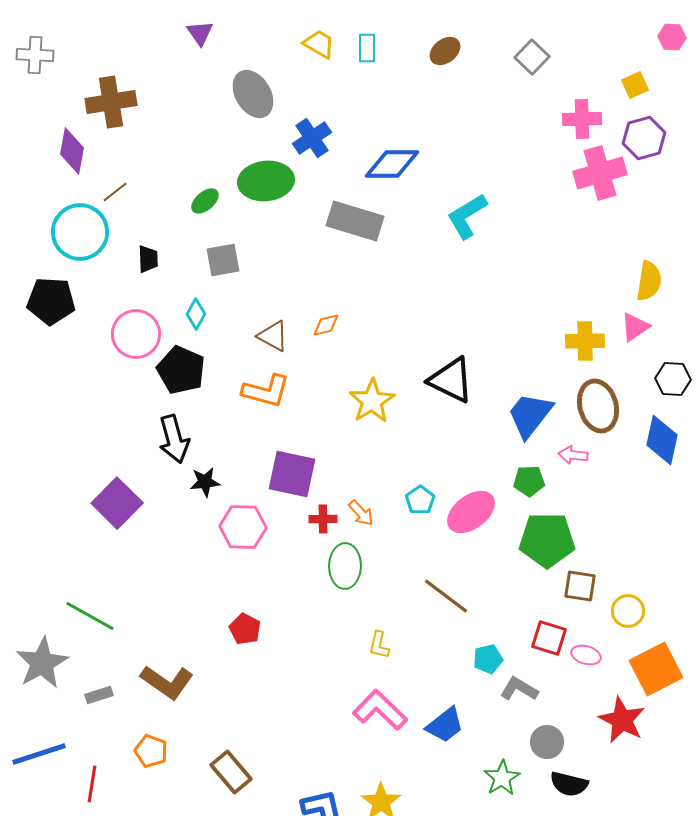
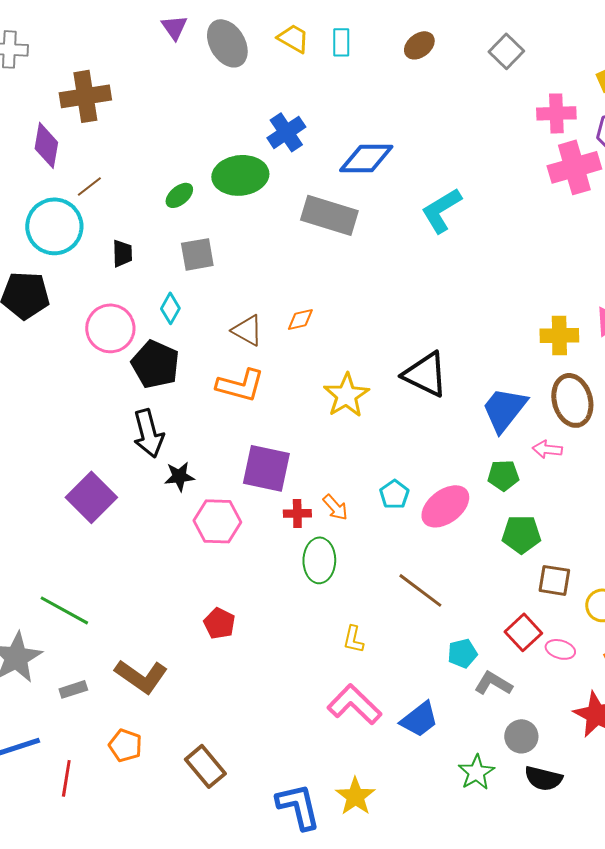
gray ellipse: (253, 94) -> (227, 43), moved
green pentagon: (547, 540) -> (521, 534), size x0.7
red square: (549, 638) -> (523, 632), turned 30

